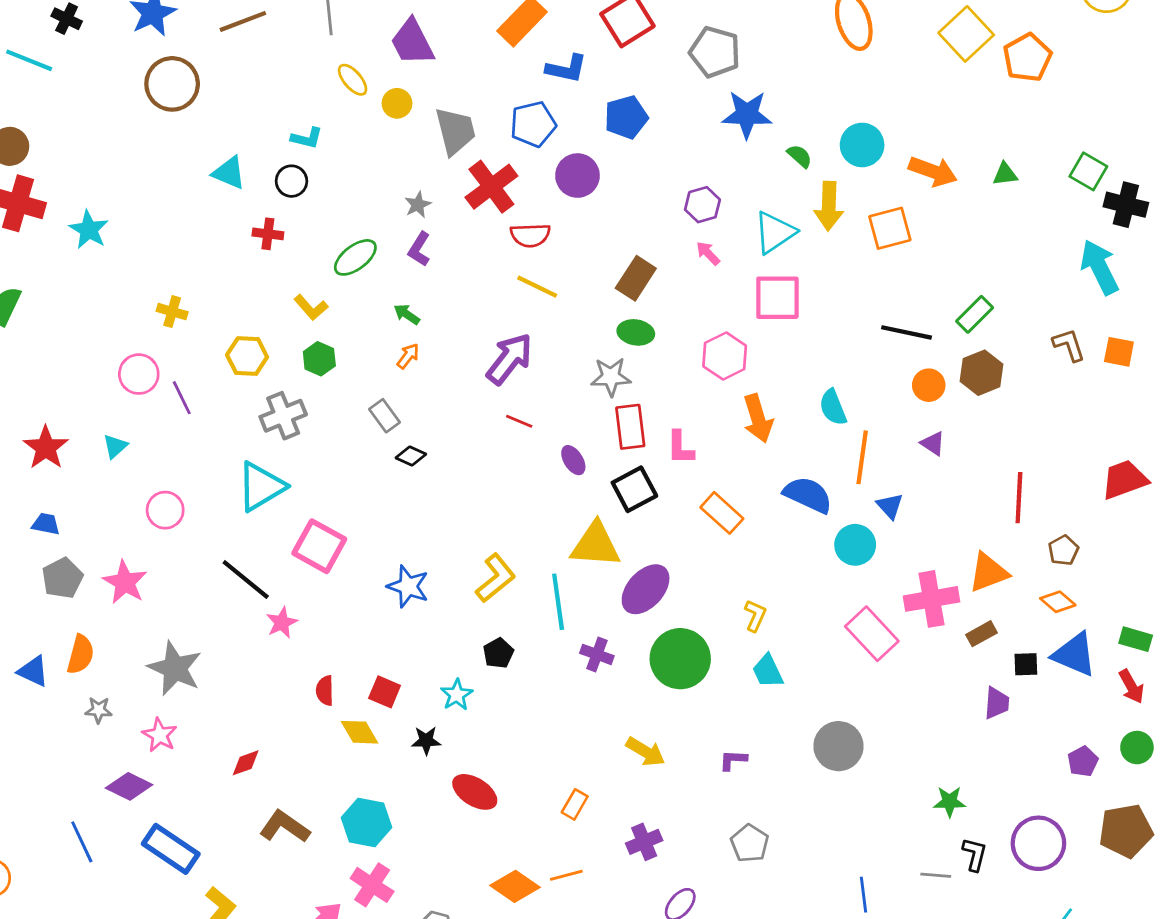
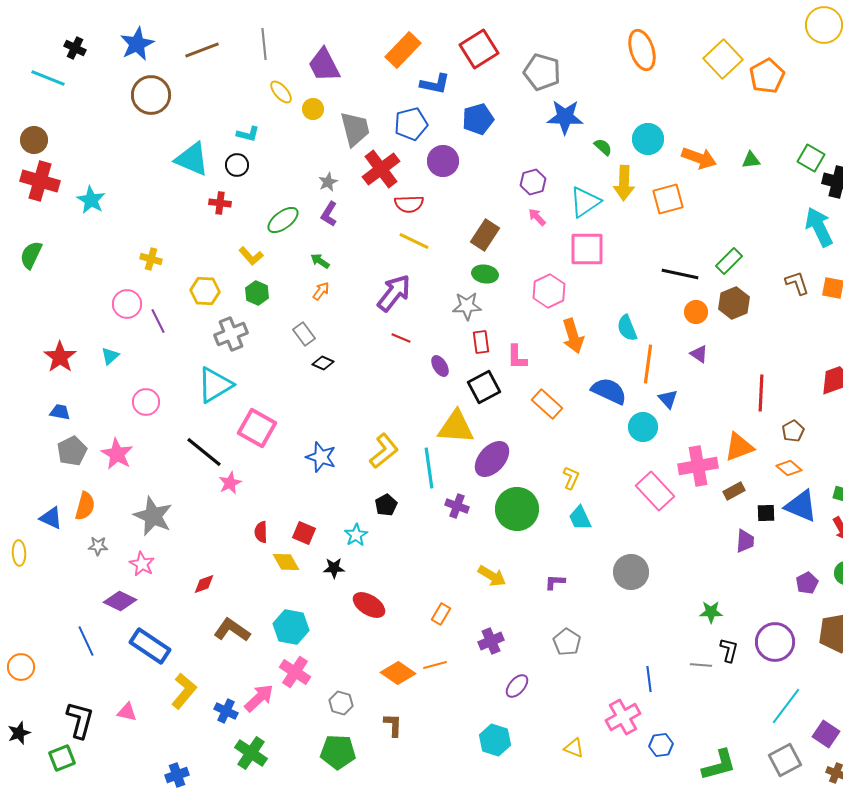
cyan triangle: (229, 173) -> (192, 159), size x1.4
red rectangle: (630, 427) -> (481, 342), size x0.7

